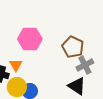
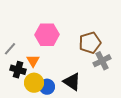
brown pentagon: (73, 47) -> (90, 43), turned 30
black triangle: (77, 86) -> (72, 82), moved

